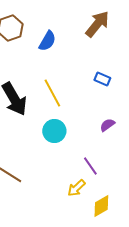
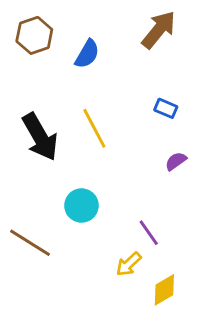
purple semicircle: (107, 125) -> (176, 161), moved
cyan circle: (54, 131) -> (81, 206), moved

